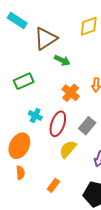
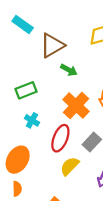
orange cross: (71, 93) -> (76, 106), size x1.4
cyan cross: (35, 115) -> (32, 120), moved

